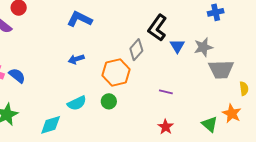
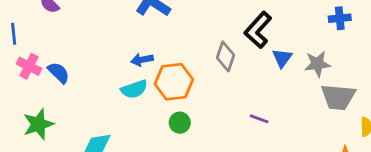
gray diamond: (136, 50) -> (226, 56), turned -30
orange hexagon: (116, 72) -> (174, 82), moved
cyan semicircle: (77, 103) -> (134, 89), moved

